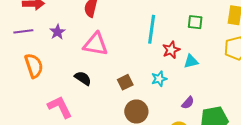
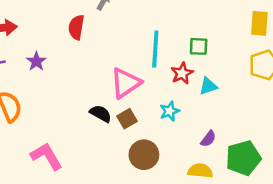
green square: (195, 22) -> (199, 46), moved
pink triangle: (95, 44) -> (126, 83), moved, turned -40
black semicircle: (83, 78) -> (101, 114), moved

